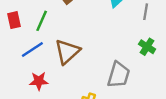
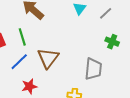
gray line: (146, 12) -> (106, 13), turned 48
green line: (42, 21) -> (22, 37), turned -30

